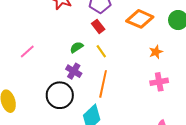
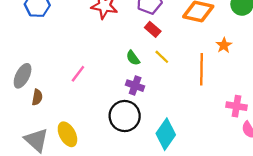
green semicircle: (77, 47) -> (133, 58), turned -80
pink cross: (159, 82) -> (236, 106), moved, turned 30
orange line: (103, 84) -> (202, 69), moved

